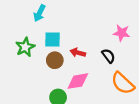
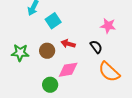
cyan square: (53, 39) -> (53, 21), moved, turned -35
green star: (25, 47) -> (20, 53), moved, turned 30

